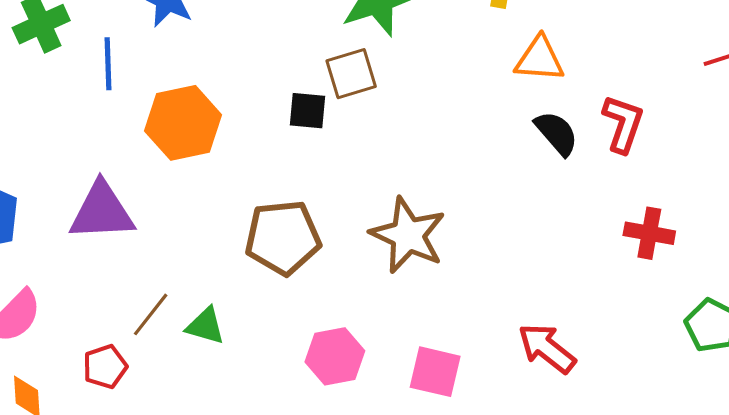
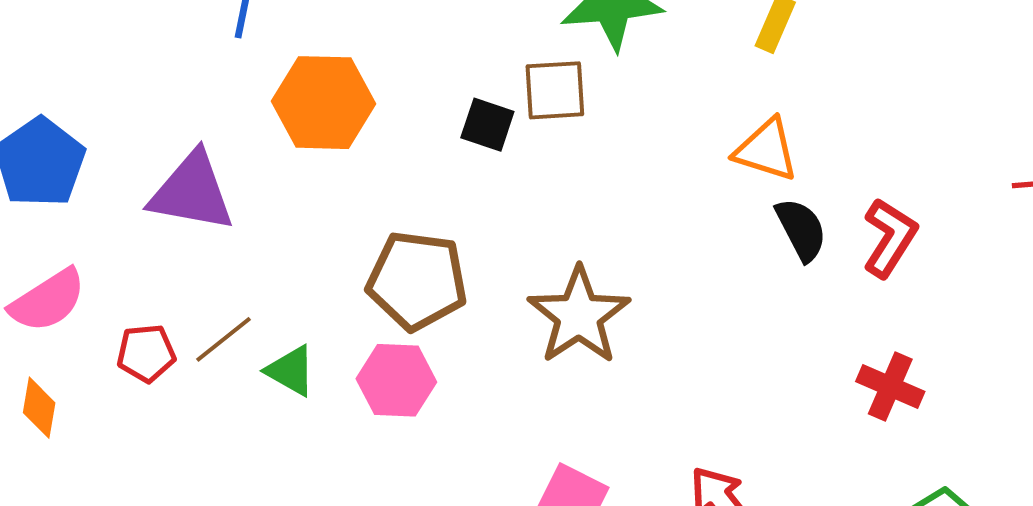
orange triangle: (540, 59) -> (766, 150), moved
pink hexagon: (335, 356) -> (396, 380), moved
red pentagon: (105, 367) -> (146, 353), moved

